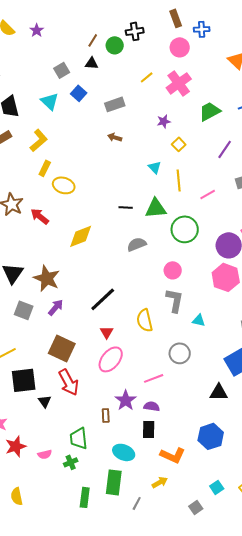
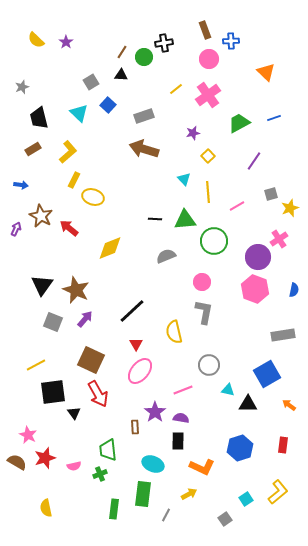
brown arrow: (115, 137) -> (144, 149), size x2.0
cyan triangle: (199, 320) -> (228, 390), moved

